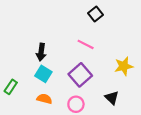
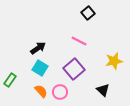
black arrow: (41, 52) -> (38, 48), turned -133
orange semicircle: (44, 99) -> (41, 91), turned 32
pink circle: (76, 104) -> (60, 92), moved

